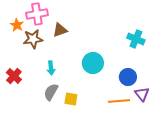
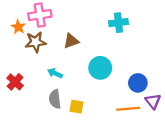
brown triangle: (60, 30) -> (71, 41), moved
cyan cross: (136, 39) -> (119, 23), moved, turned -30
cyan arrow: (51, 68) -> (55, 73), turned 120
gray semicircle: (51, 92) -> (55, 99), turned -36

